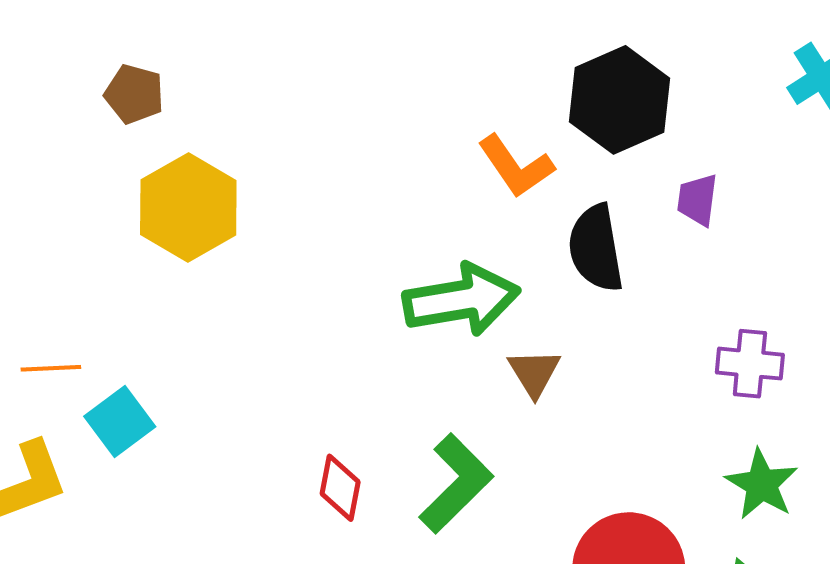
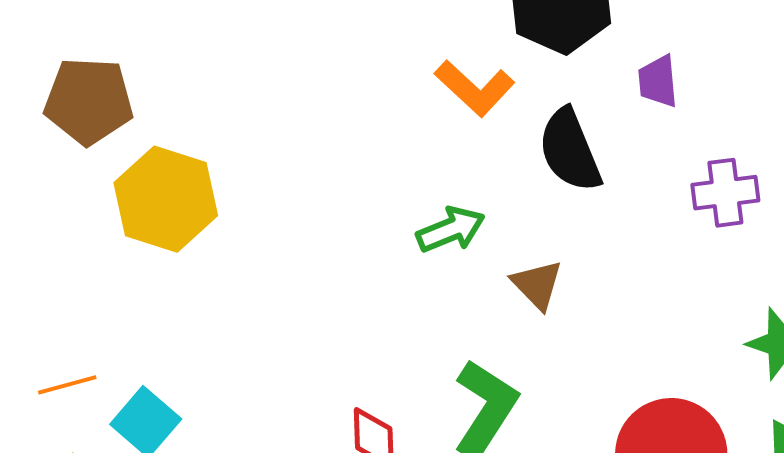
brown pentagon: (134, 94) -> (89, 101), size x1.5
green arrow: (461, 300) -> (451, 230), size x0.6
purple cross: (750, 364) -> (725, 193), moved

